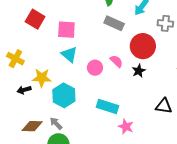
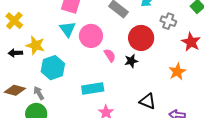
pink semicircle: (116, 61) -> (110, 55), moved
pink circle: (95, 68) -> (91, 36), moved, size x1.5
cyan rectangle: (107, 107) -> (93, 89), turned -40

